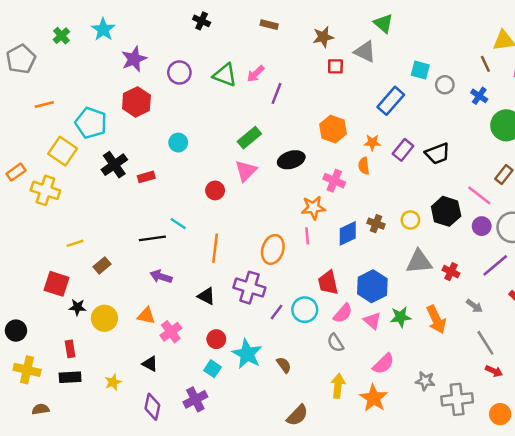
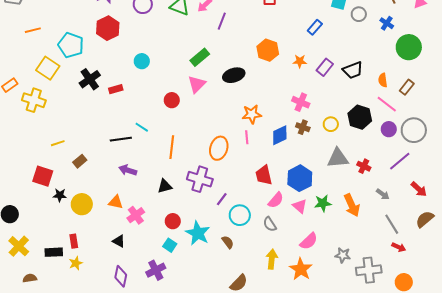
blue rectangle: (391, 101) -> (315, 27), size x0.7
orange semicircle: (364, 166) -> (383, 80), moved
pink cross: (334, 181) -> (301, 102), moved
black triangle: (206, 296) -> (165, 186), turned -42
cyan circle: (305, 310) -> (240, 215), moved
red rectangle: (70, 349) -> (74, 241), moved
yellow cross: (27, 370) -> (19, 246), turned 30
yellow star: (113, 382) -> (76, 263), moved

